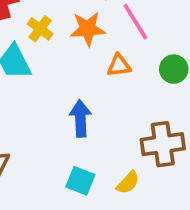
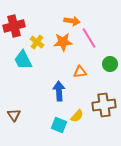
orange triangle: (119, 65) -> (80, 72), moved
yellow semicircle: (128, 183) -> (77, 116), moved

